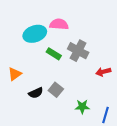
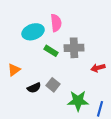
pink semicircle: (59, 24) -> (56, 23), turned 78
gray cross: (78, 51) -> (74, 48), turned -30
green star: (82, 107) -> (78, 101), size x1.5

